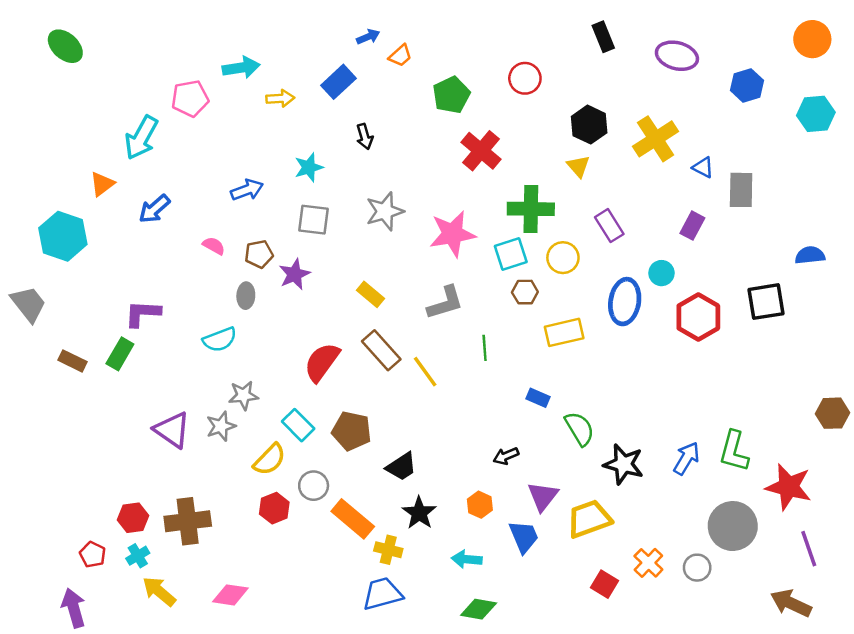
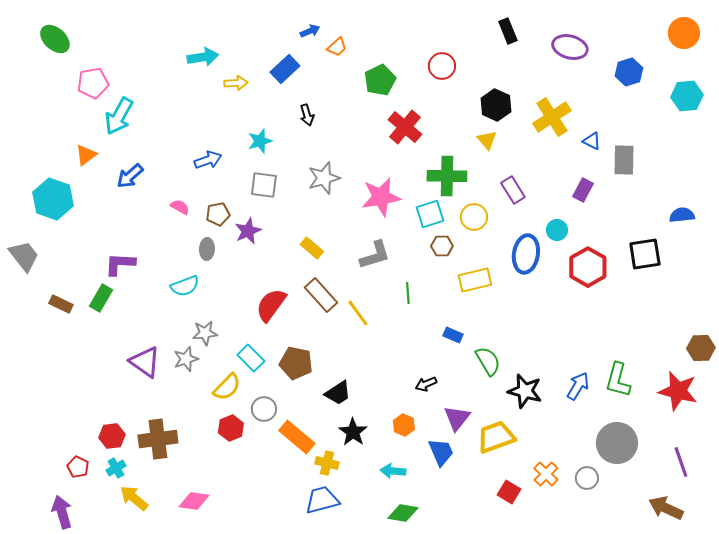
pink pentagon: (190, 98) -> (93, 83), moved
red star: (789, 487) -> (678, 391), moved

